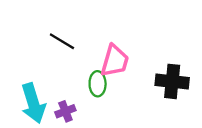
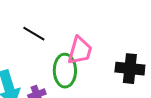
green ellipse: (98, 84) -> (65, 71), size x1.5

